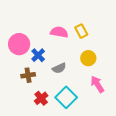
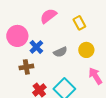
pink semicircle: (59, 32) -> (48, 16), moved, turned -48
gray semicircle: (59, 68) -> (60, 52), moved

